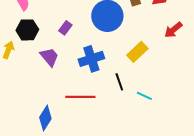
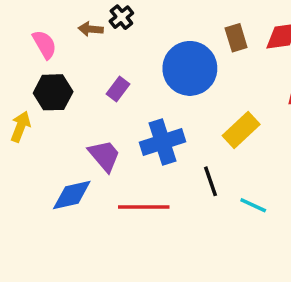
purple trapezoid: (49, 57) -> (104, 156), moved
blue diamond: (45, 118) -> (72, 195), moved, turned 45

